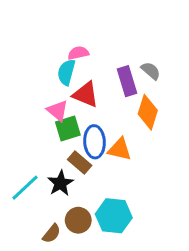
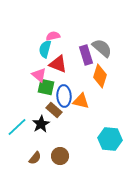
gray semicircle: (151, 71) -> (102, 48), size x1.5
green square: (68, 128) -> (46, 87), turned 30
cyan hexagon: (114, 216) -> (110, 139), moved
brown circle: (78, 220) -> (60, 156), moved

